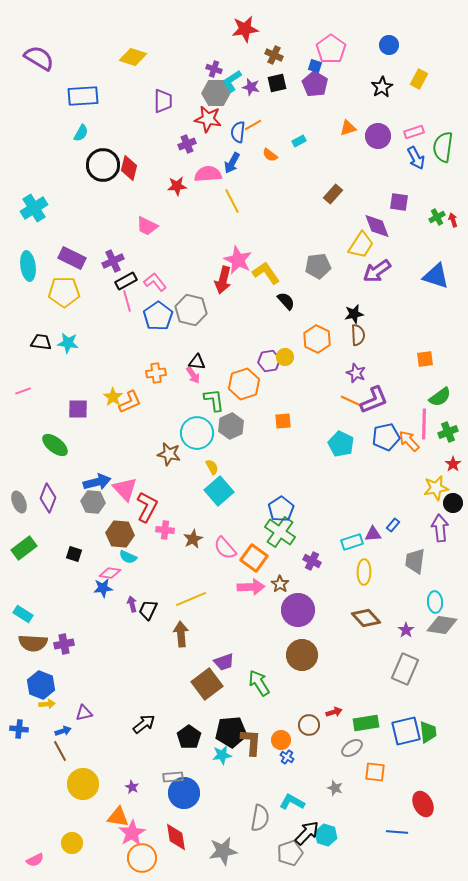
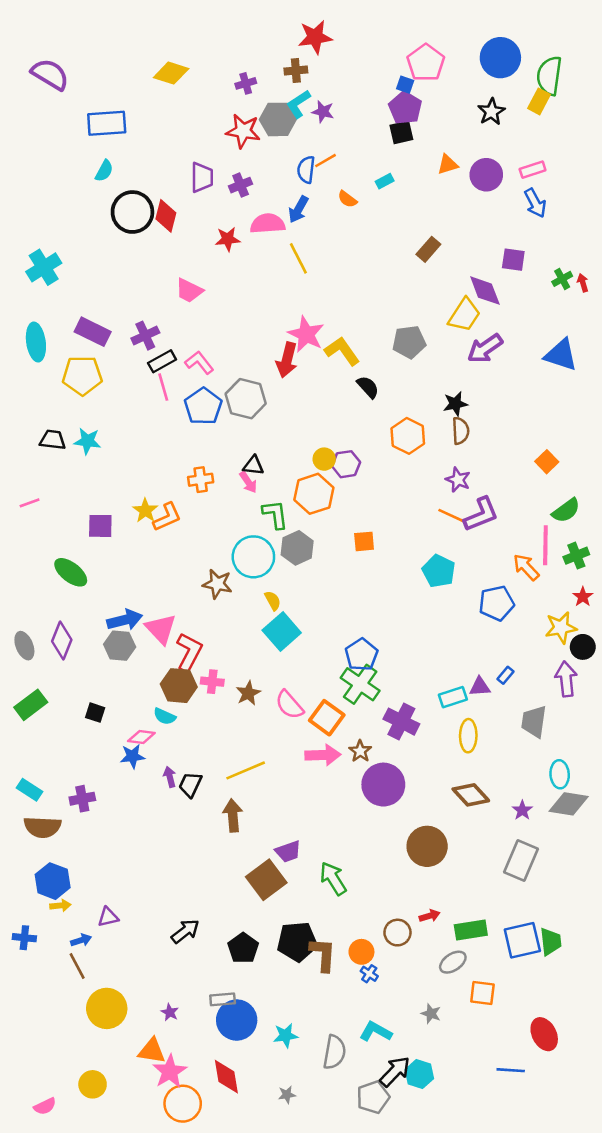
blue circle: (389, 45) -> (500, 58), size x1.6
brown cross: (274, 55) -> (296, 71), moved, turned -30
purple cross: (214, 69) -> (246, 83), moved, turned -35
black square: (277, 83) -> (401, 132), moved
purple trapezoid: (163, 101) -> (202, 177), moved
red star: (208, 119) -> (243, 131), moved
green semicircle: (443, 147) -> (549, 76), moved
yellow circle: (285, 357) -> (324, 459), moved
orange square: (425, 359) -> (547, 462), turned -36
blue pentagon: (386, 437) -> (497, 603), moved
brown hexagon: (120, 534) -> (179, 686), moved
purple cross: (312, 561) -> (401, 722), size x1.5
purple cross: (64, 644) -> (82, 799), moved
brown circle: (302, 655) -> (427, 846), moved
cyan star: (222, 755) -> (286, 1035), moved
gray star: (223, 851) -> (287, 1095), size x0.5

